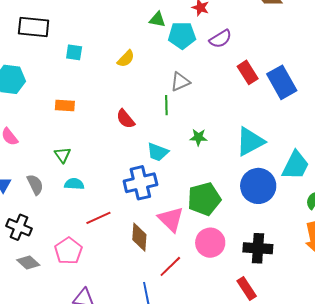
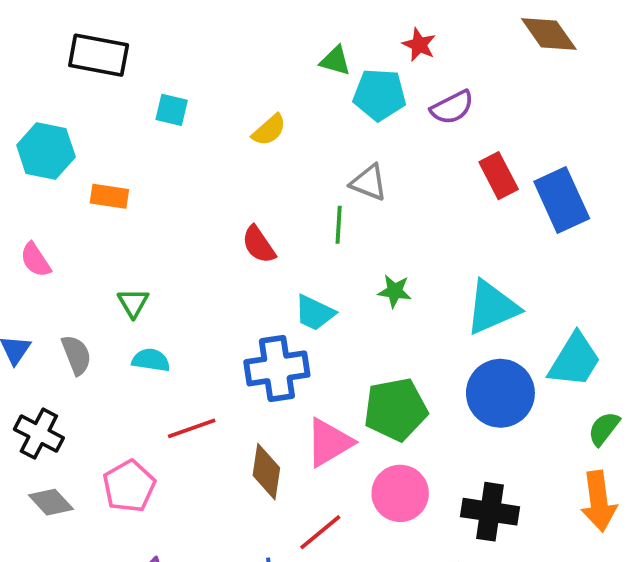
gray triangle: (180, 82) -> (369, 183), turned 40
orange rectangle: (65, 105) -> (109, 196), moved
pink triangle: (171, 219) -> (329, 442), turned 40

